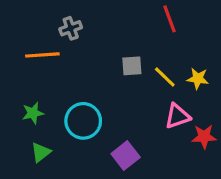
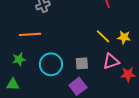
orange line: (42, 55) -> (30, 34), moved
gray square: (132, 66) -> (82, 63), moved
green triangle: (41, 152) -> (13, 84), moved, turned 40

